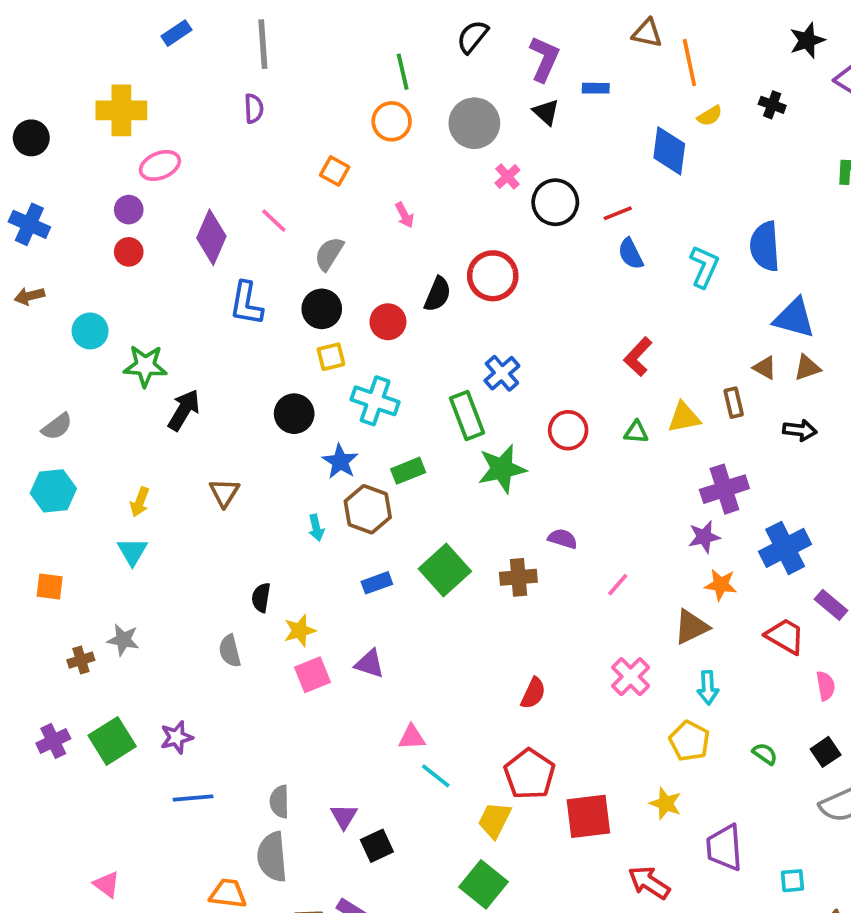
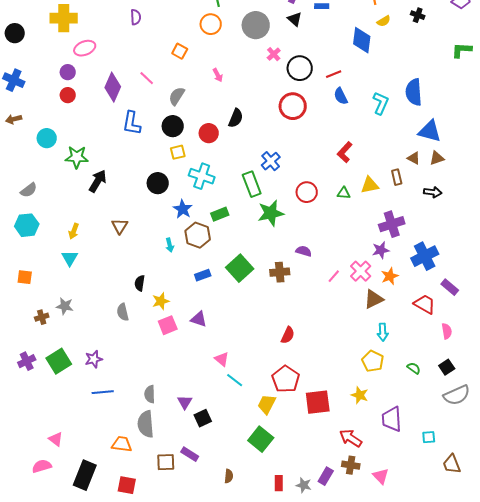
red circle: (493, 276) -> (293, 106), moved
orange star: (721, 585) -> (390, 276), turned -30
pink cross: (631, 677) -> (361, 271), moved
pink triangle: (412, 737) -> (222, 359), turned 42

